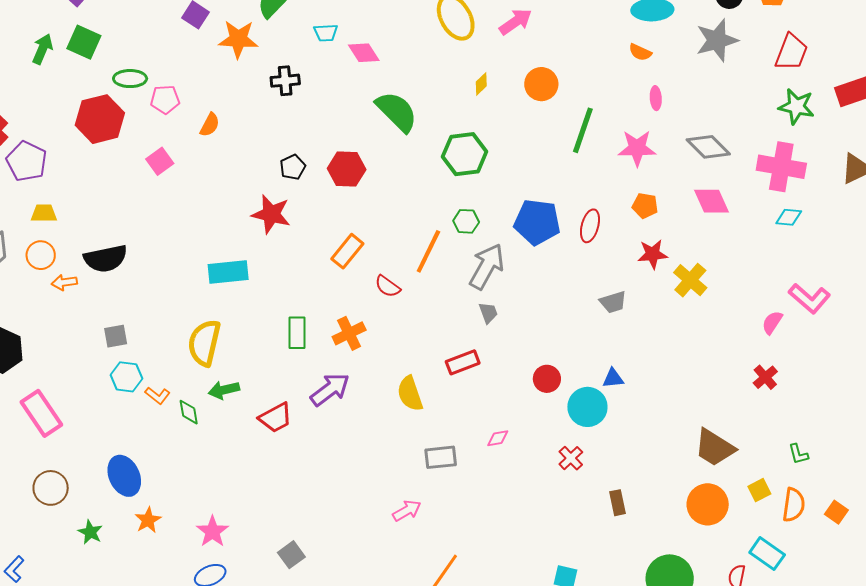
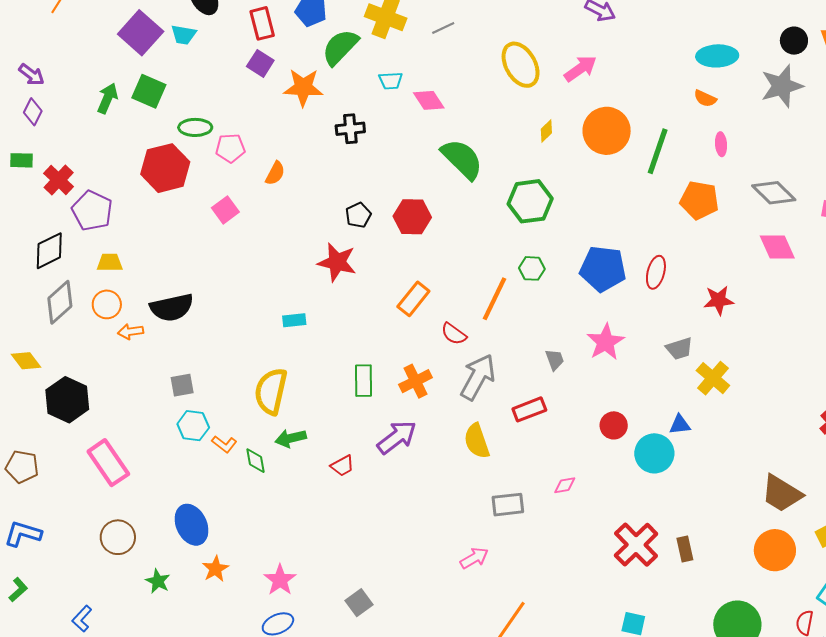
orange circle: (541, 84) -> (607, 131), size x1.4
green line: (583, 130) -> (658, 151), moved
pink star: (637, 148) -> (606, 342), moved, turned -30
orange pentagon: (645, 206) -> (699, 200), moved, size x1.5
gray arrow: (487, 266) -> (478, 377), moved
cyan rectangle: (228, 272) -> (294, 320), size x0.6
yellow cross: (690, 280) -> (713, 378), moved
red trapezoid: (276, 418) -> (342, 466), size x0.7
red cross: (571, 458) -> (636, 545), moved, size x1.8

